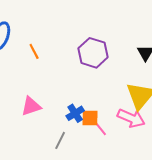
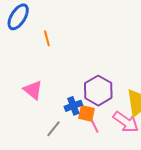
purple hexagon: (93, 53) -> (98, 91), moved
pink triangle: (31, 106) -> (33, 90), turned 45

